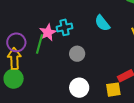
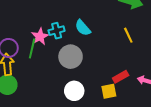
cyan semicircle: (102, 23) -> (83, 28), moved
gray circle: (77, 54) -> (71, 57), size x1.5

